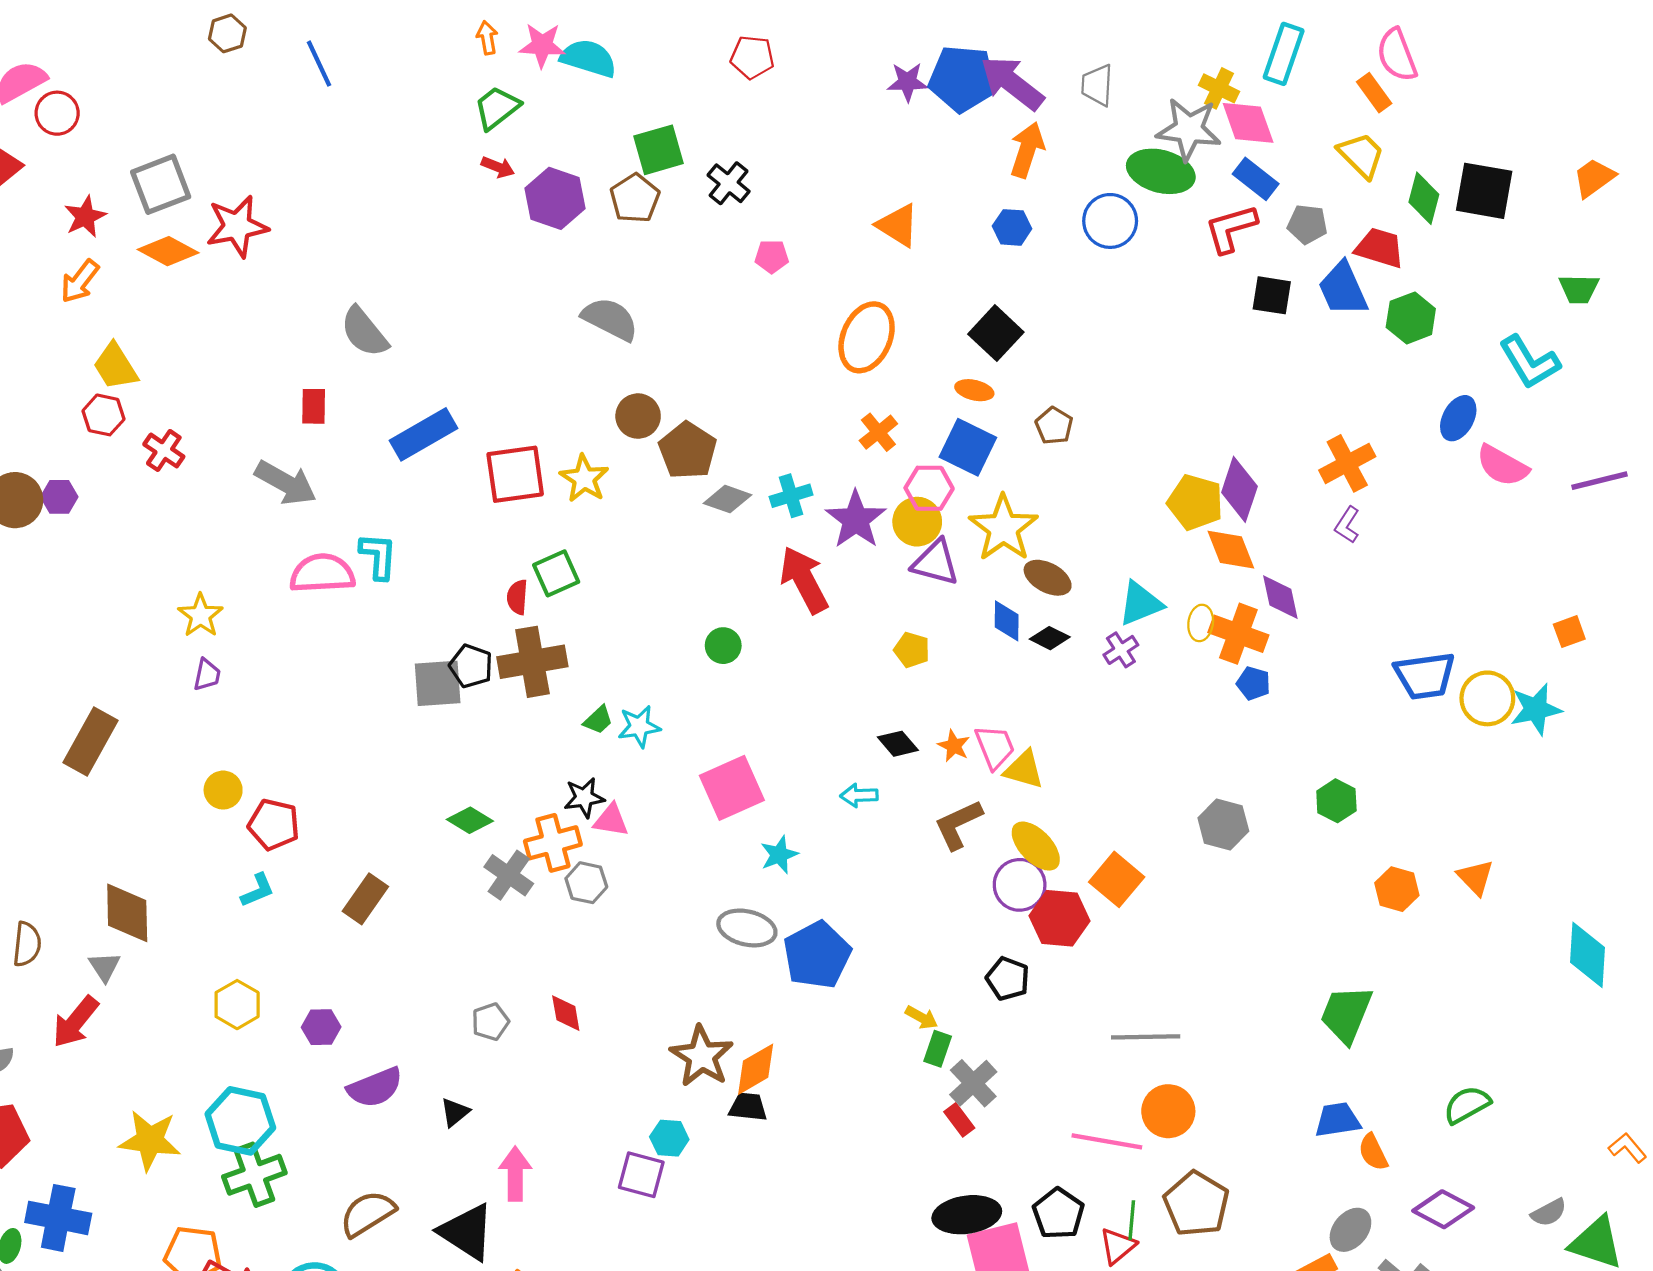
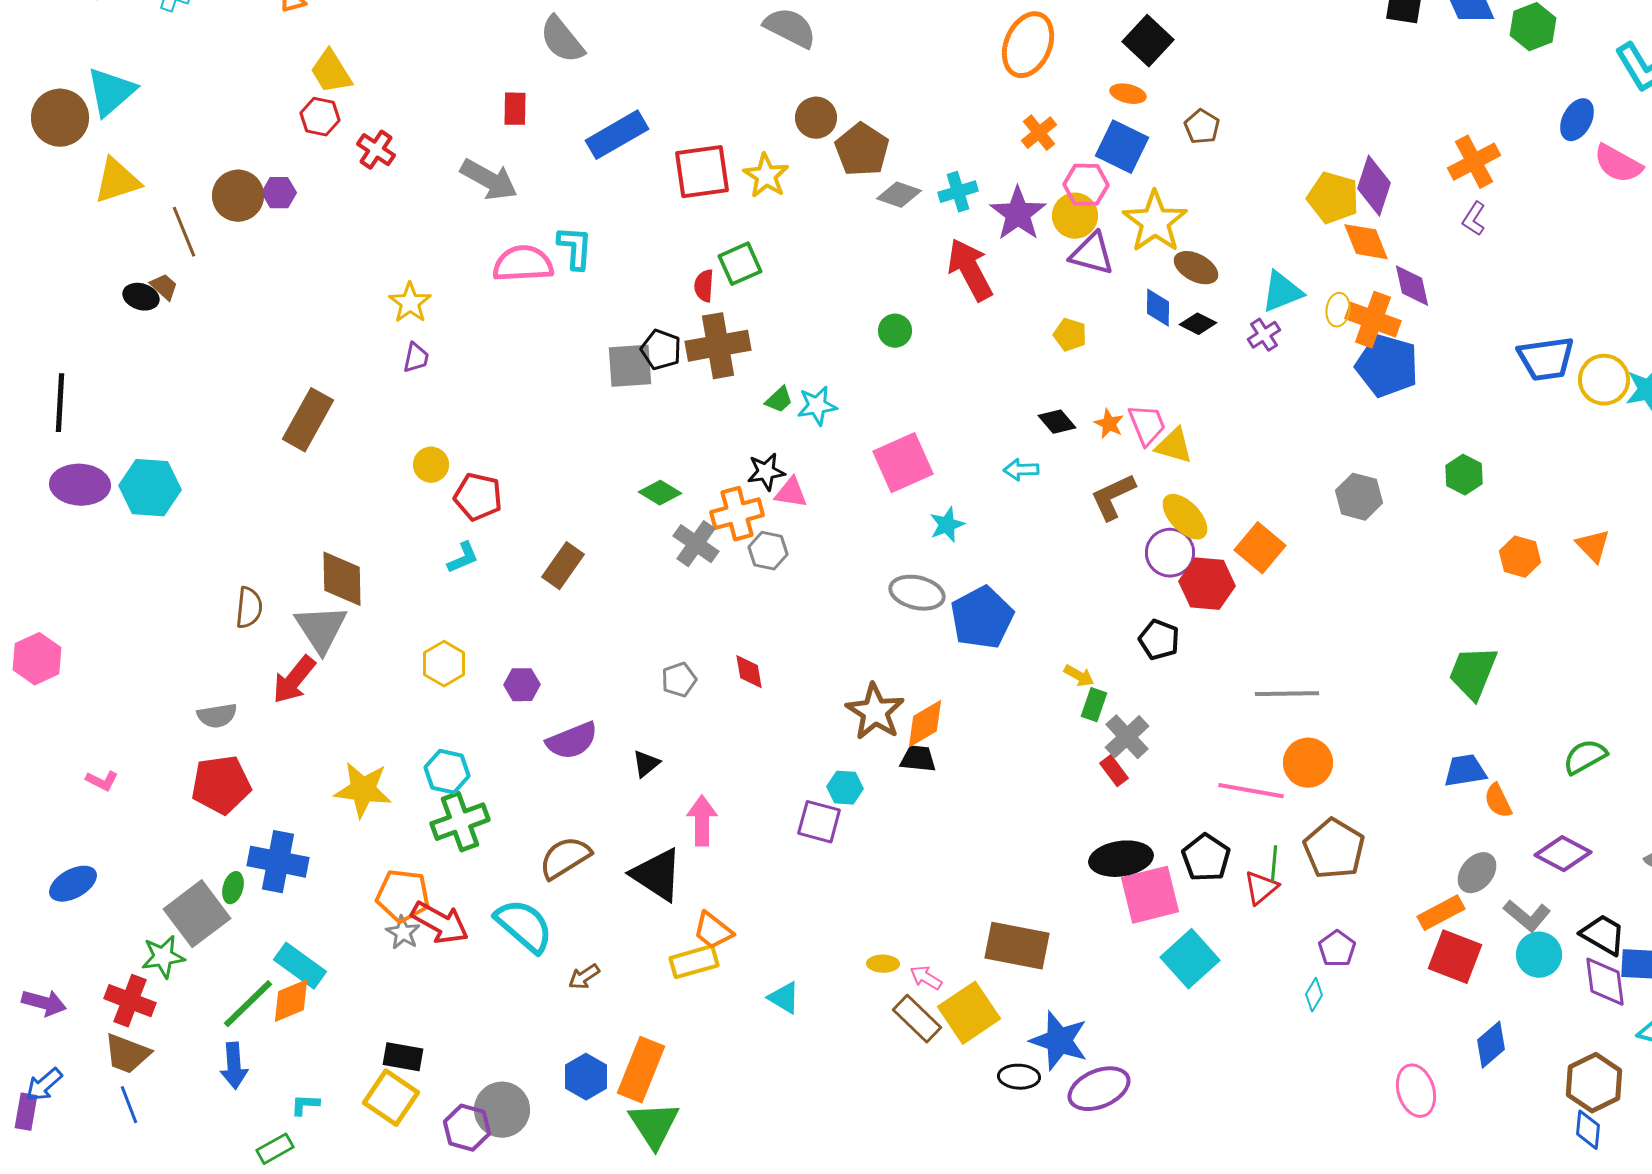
blue pentagon: (1253, 683) -> (1387, 366), size x2.0
gray triangle: (105, 967) -> (321, 629), size x1.8
cyan hexagon: (240, 1121) -> (447, 772), size x0.7

